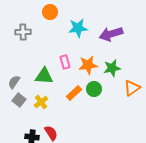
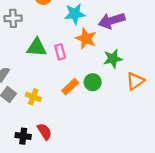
orange star: (88, 65) -> (86, 39), moved, turned 30
green triangle: (44, 76) -> (37, 47), moved
yellow cross: (41, 102) -> (33, 97), turned -32

